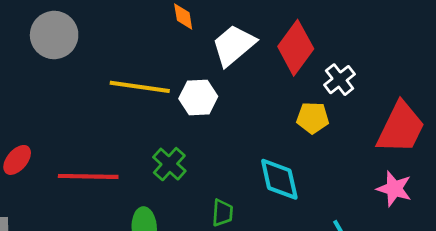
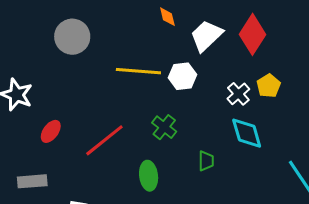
white cross: (340, 80) -> (238, 94), moved
yellow pentagon: (313, 118) -> (269, 86), turned -30
red line: (88, 176) -> (104, 140), turned -36

